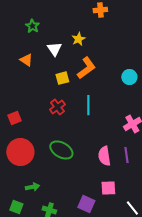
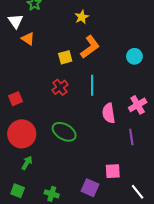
white triangle: (54, 49) -> (16, 21), moved
pink semicircle: (104, 156) -> (109, 113), moved
green arrow: (32, 187) -> (27, 163), moved, turned -48

